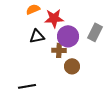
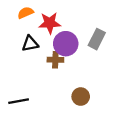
brown circle: (72, 66) -> (81, 97), moved

